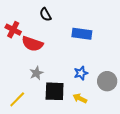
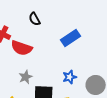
blue rectangle: (82, 34) -> (71, 38), turned -42

